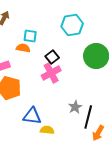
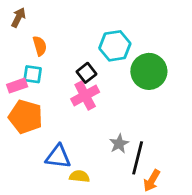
cyan hexagon: (72, 25) -> (115, 46), moved
cyan square: (30, 36) -> (33, 74), moved
orange semicircle: (23, 48) -> (40, 46), moved, turned 64

